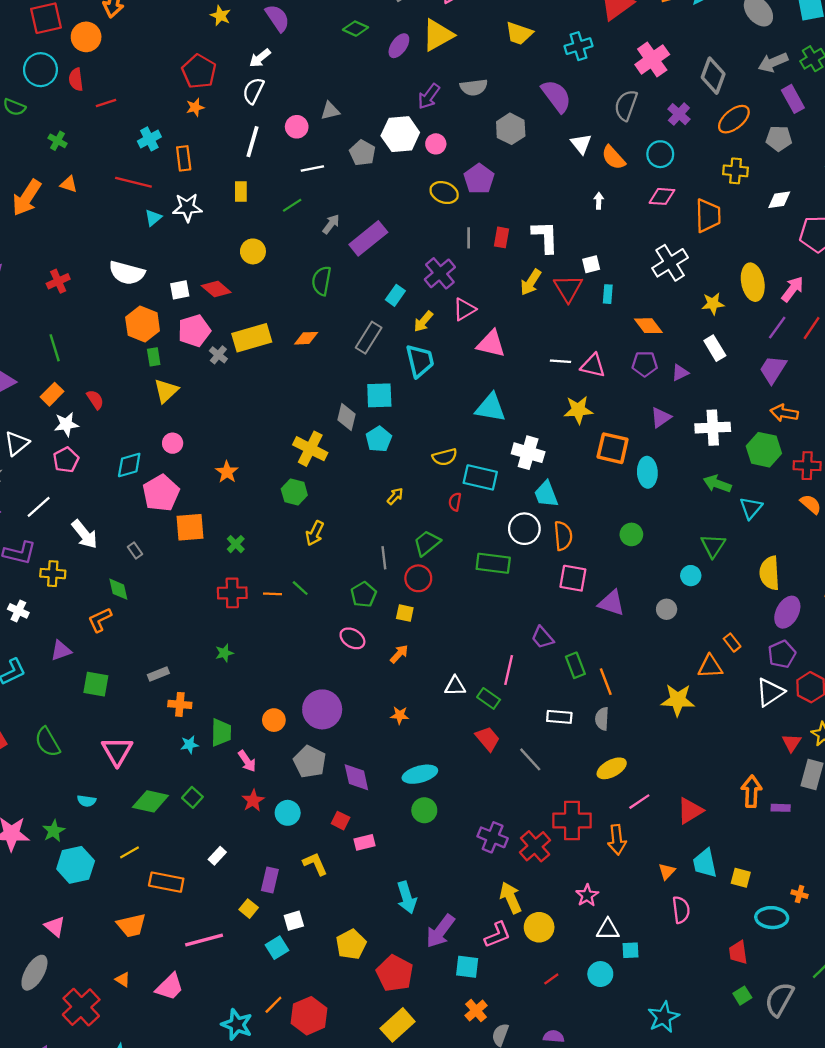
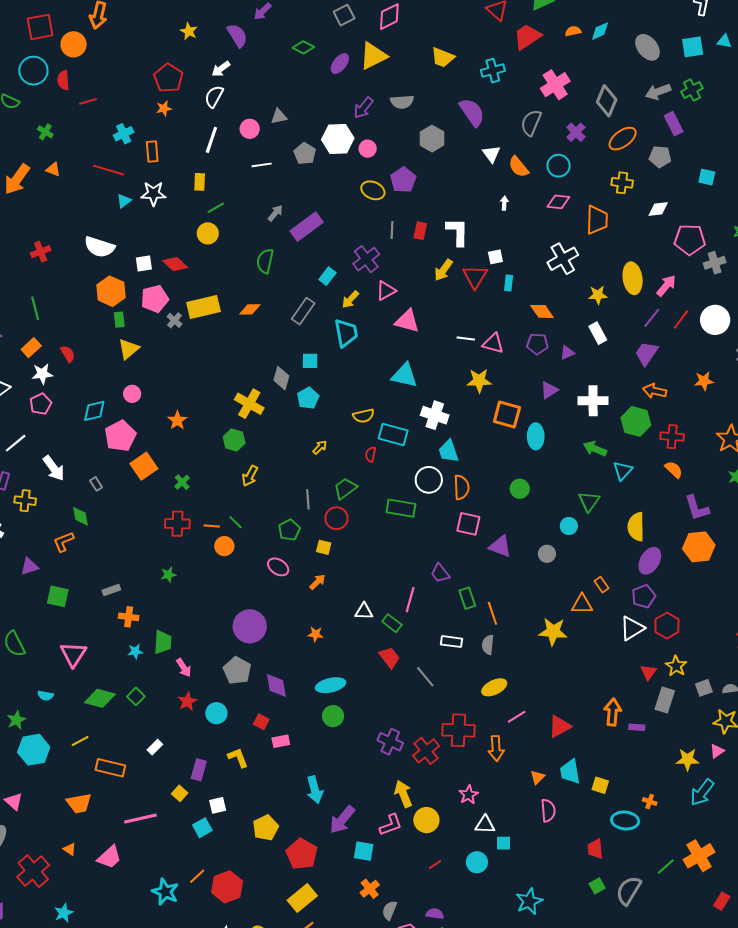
green line: (292, 205) -> (216, 208), moved
cyan square: (379, 395) -> (310, 361), size x0.7
orange square: (190, 527) -> (144, 466), turned -32
orange circle: (274, 720) -> (224, 546), moved

